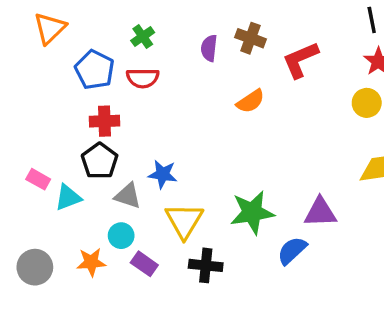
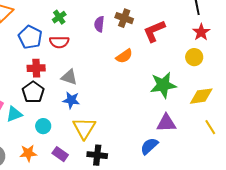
gray triangle: (128, 196) -> (69, 77), moved
green star: (252, 212) -> (163, 85), moved
cyan circle: (121, 236) -> (43, 126), moved

